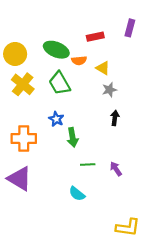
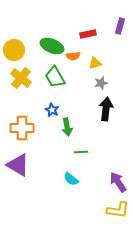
yellow triangle: (103, 68) -> (95, 63), turned -48
black arrow: (115, 118) -> (106, 109), size x1.6
purple arrow: (116, 169) -> (118, 182), moved, size x1.5

